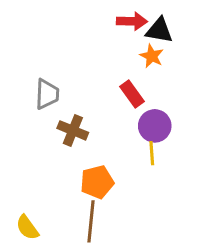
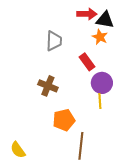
gray trapezoid: (47, 94) -> (54, 41), moved
brown line: (91, 221) -> (81, 146), moved

